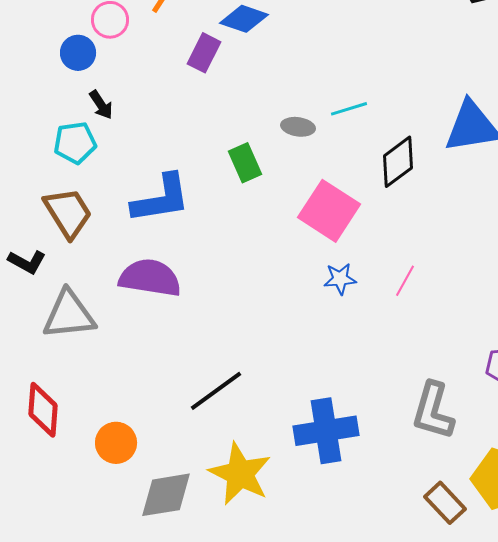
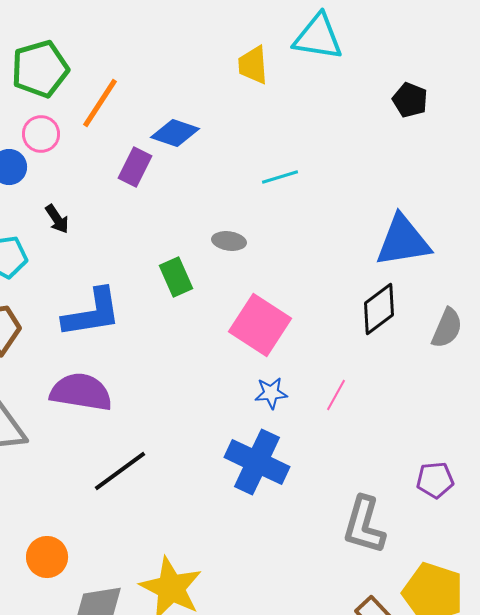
black arrow: (101, 105) -> (57, 219), moved
cyan line: (349, 109) -> (280, 177), moved
black diamond: (398, 162) -> (379, 309), moved
black line: (216, 391) -> (120, 471), moved
blue cross: (326, 431) -> (257, 462), moved, turned 34

